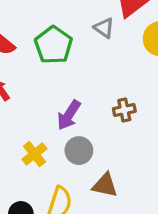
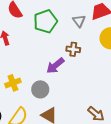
brown cross: (124, 110) -> (73, 49), moved
purple arrow: (69, 115) -> (55, 66), moved

